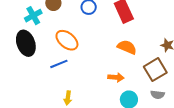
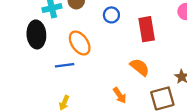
orange arrow: (116, 77) -> (120, 95), turned 35

